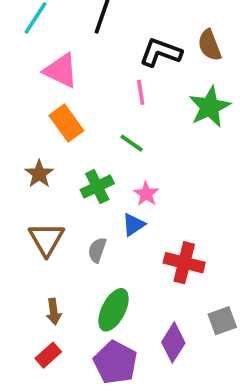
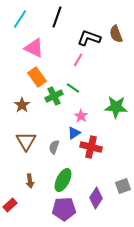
pink line: (141, 92) -> (78, 60), turned 40
green star: (210, 107) -> (116, 107), moved, turned 30
green cross: (97, 187) -> (54, 96), moved
red cross: (184, 263) -> (91, 147), moved
red rectangle: (48, 355) -> (10, 205), moved
purple pentagon: (115, 362) -> (64, 209), turned -30

